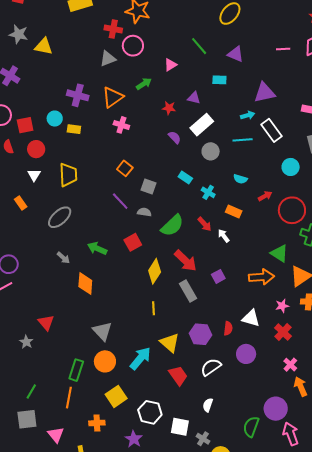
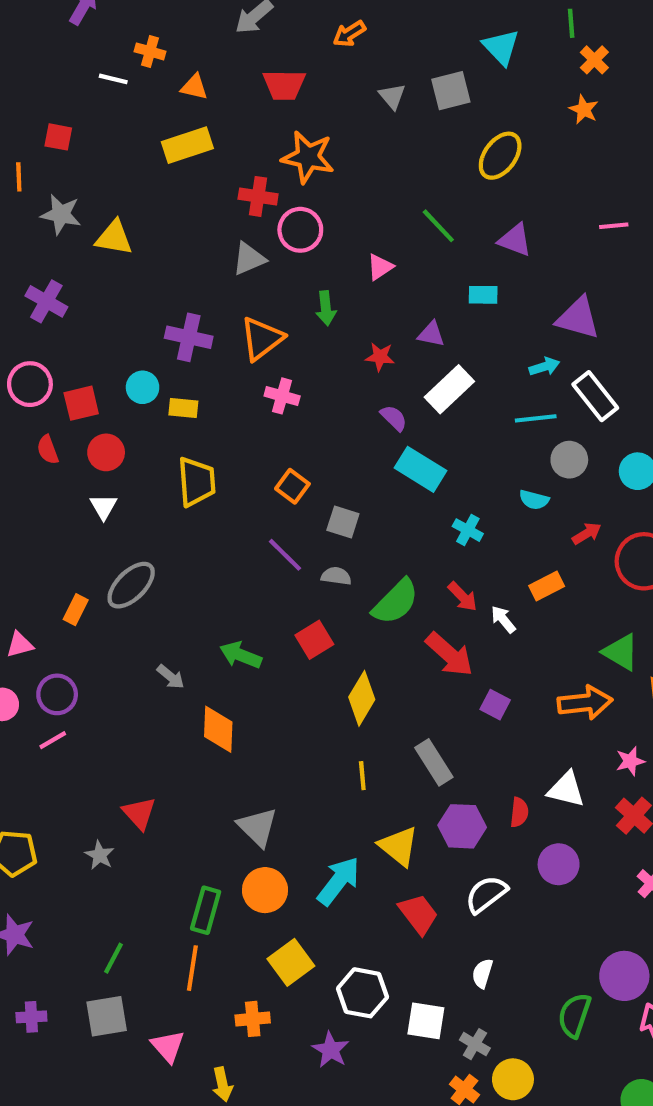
green arrow: (144, 84) -> (326, 308), turned 119
purple triangle: (265, 93) -> (578, 318), turned 30
gray circle: (211, 151) -> (569, 460), moved
yellow trapezoid: (68, 175) -> (197, 482), moved
cyan rectangle: (185, 177) -> (421, 469), moved, size x1.6
orange rectangle: (21, 203) -> (76, 610), moved, turned 64
orange rectangle: (234, 211) -> (547, 586), moved, turned -49
gray ellipse: (60, 217) -> (131, 585), moved
red arrow: (185, 261) -> (449, 654), moved
purple square: (218, 276) -> (495, 705), turned -32
gray rectangle: (188, 291) -> (434, 762), moved

